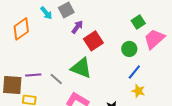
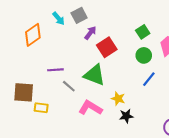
green square: (138, 22) -> (143, 32), moved
purple line: (33, 75) -> (55, 70), moved
yellow star: (138, 91) -> (118, 99), moved

